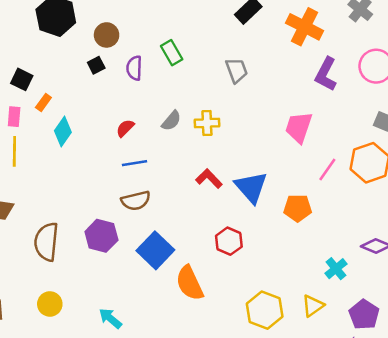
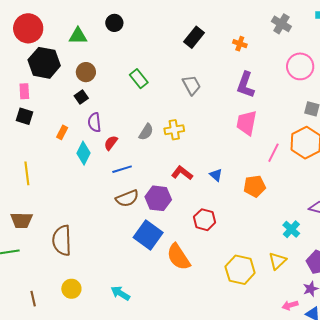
orange cross: (305, 27) -> (240, 44), size x0.5
purple semicircle: (134, 68) -> (94, 122), moved
purple L-shape: (326, 74) -> (246, 85), moved
orange rectangle: (43, 102) -> (62, 132), moved
pink rectangle: (14, 117) -> (24, 91), moved
cyan diamond: (63, 132) -> (83, 153), moved
blue triangle: (251, 187) -> (216, 175), size x0.5
purple hexagon: (101, 236) -> (158, 198), moved

